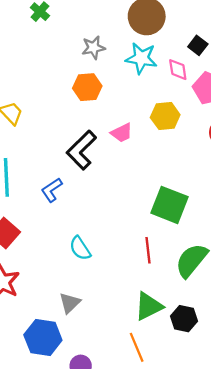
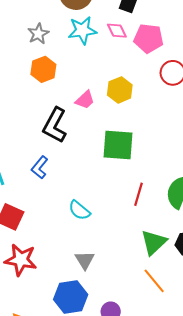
yellow hexagon: (165, 116) -> (120, 90), moved
green square: (169, 205) -> (118, 145), moved
red line: (148, 250) -> (138, 194), turned 40

